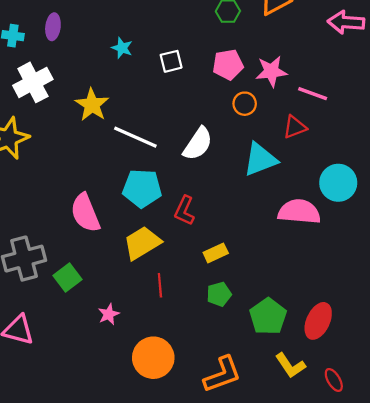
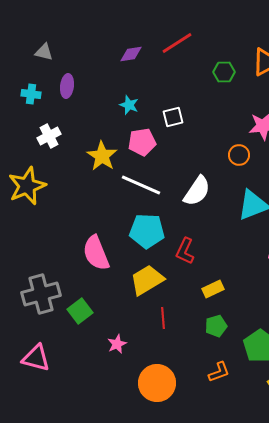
pink pentagon: (228, 65) -> (142, 142), moved
white cross: (33, 82) -> (49, 136), size x0.7
orange L-shape: (222, 374) -> (219, 372), moved, size x0.6

